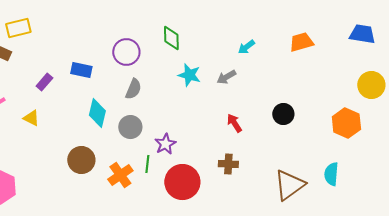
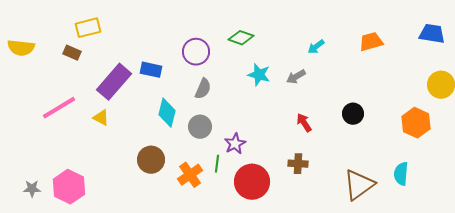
green diamond: (171, 38) -> (241, 38), turned -70
purple rectangle: (44, 82) -> (114, 82), size x2.0

